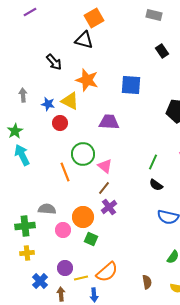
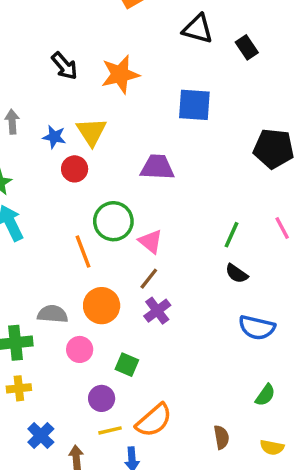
black triangle: (84, 40) -> (198, 29), moved
orange star: (87, 80) -> (120, 74), moved, turned -30
yellow triangle: (70, 101) -> (91, 132), turned 30
orange circle: (83, 217) -> (102, 306), moved
purple circle: (65, 268) -> (102, 398), moved

